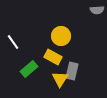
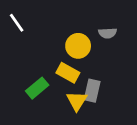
gray semicircle: (97, 10) -> (108, 33), moved
white line: (13, 42) -> (17, 23), moved

